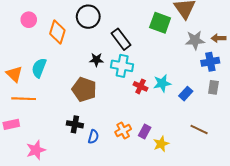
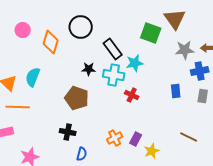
cyan star: (162, 83) -> (135, 63), moved
blue rectangle: (186, 94) -> (176, 91), moved, turned -48
blue semicircle: (93, 137) -> (82, 154), moved

